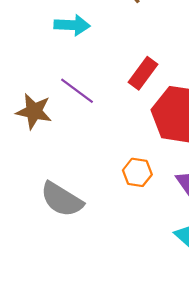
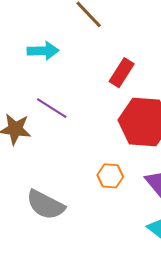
red rectangle: (143, 73) -> (122, 73), moved

